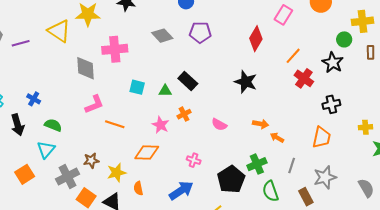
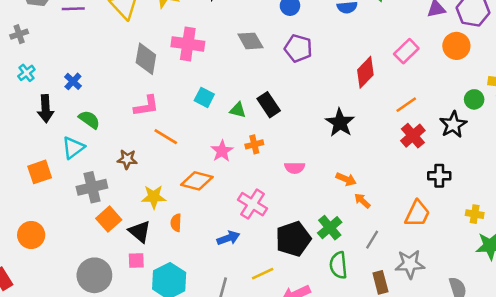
pink semicircle: (219, 125) -> (295, 168), turned -42
brown star: (91, 160) -> (127, 159), moved
pink cross: (194, 160) -> (252, 204), size x1.6
green cross: (257, 164) -> (330, 228), turned -30
blue arrow: (181, 190) -> (228, 238), size x0.7

